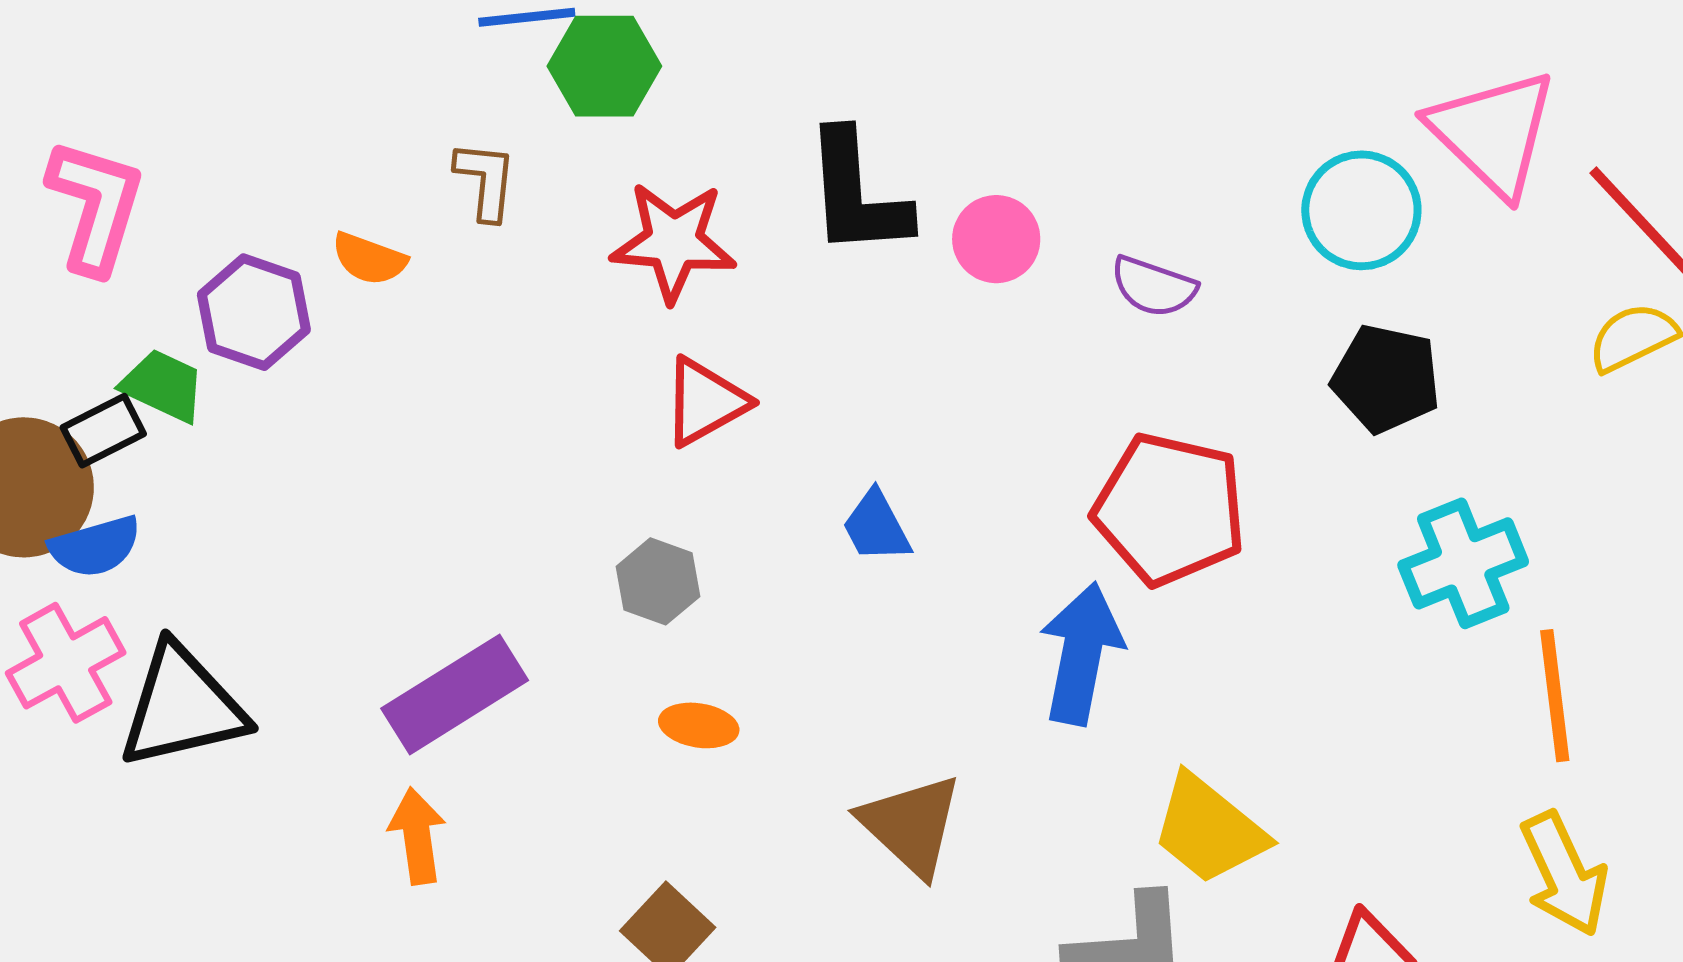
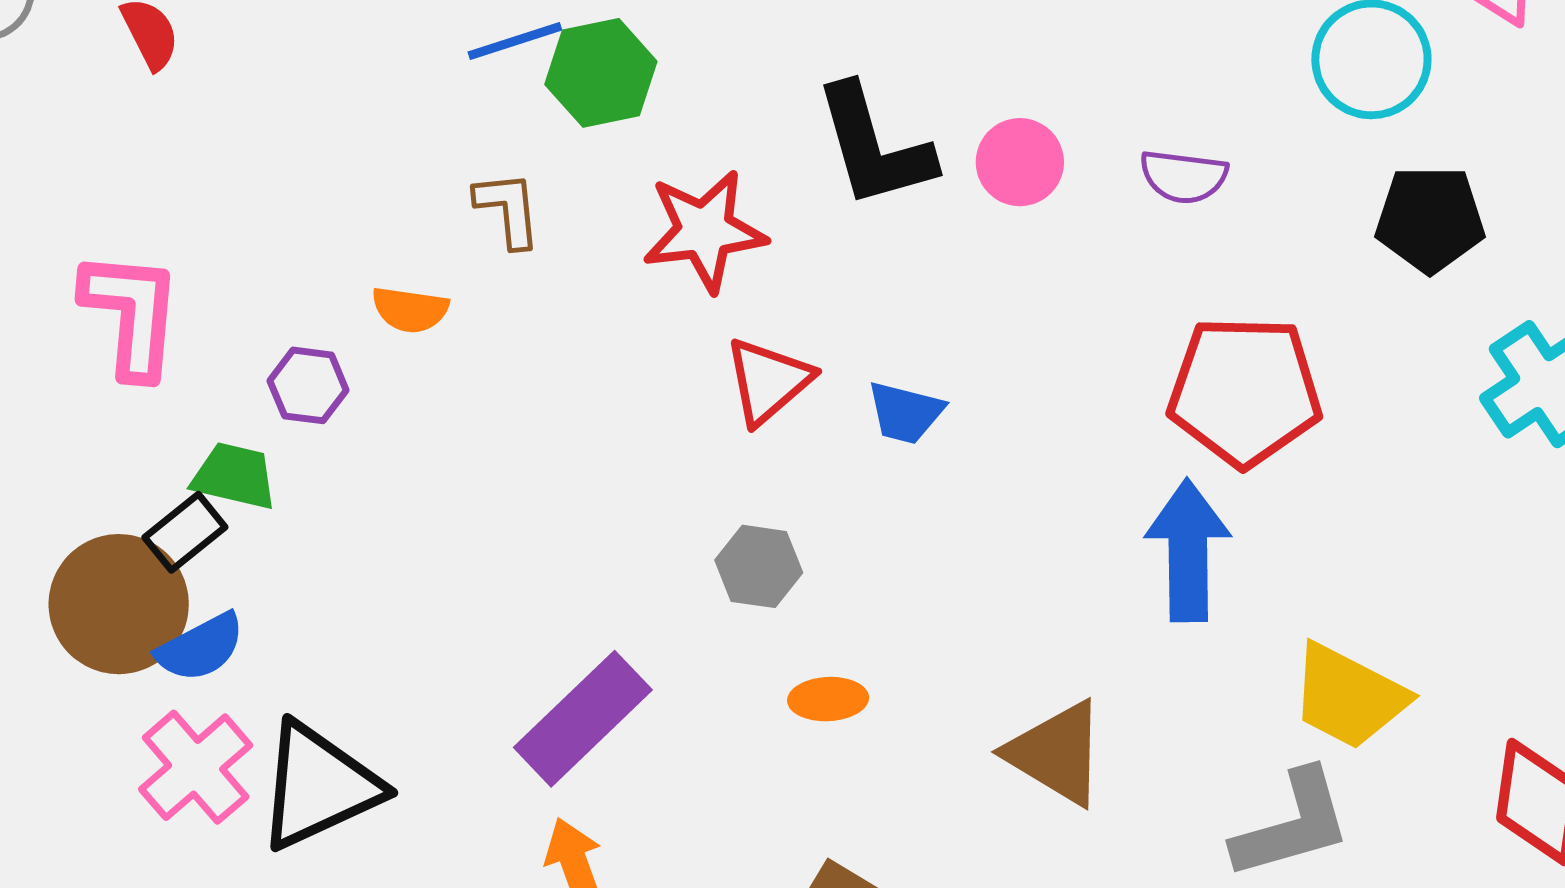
purple hexagon: (254, 312) -> (308, 385), size x0.7
blue trapezoid: (876, 527) -> (905, 413), moved, turned -36

